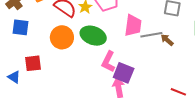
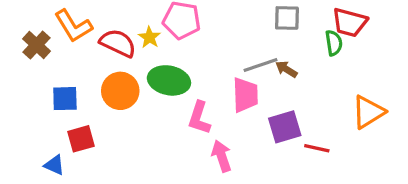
pink trapezoid: (133, 25) -> (245, 95), moved
blue square: (21, 27) -> (65, 99), moved
purple square: (124, 73) -> (285, 127), moved, turned -30

